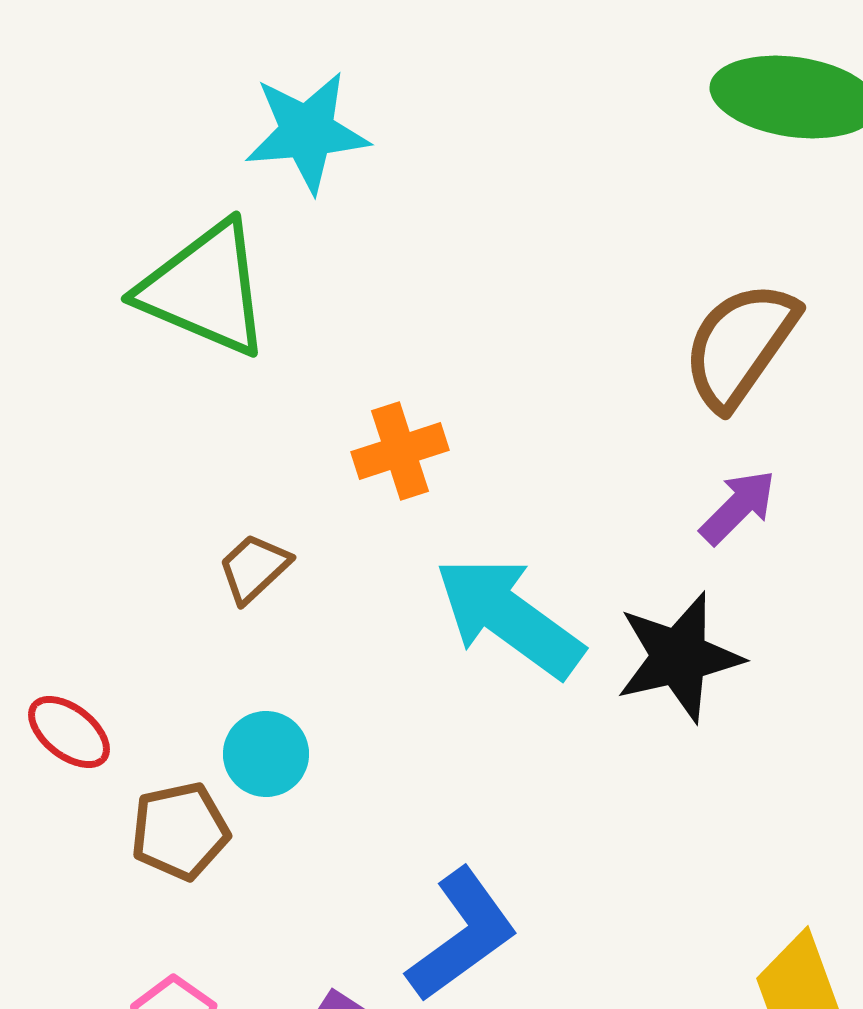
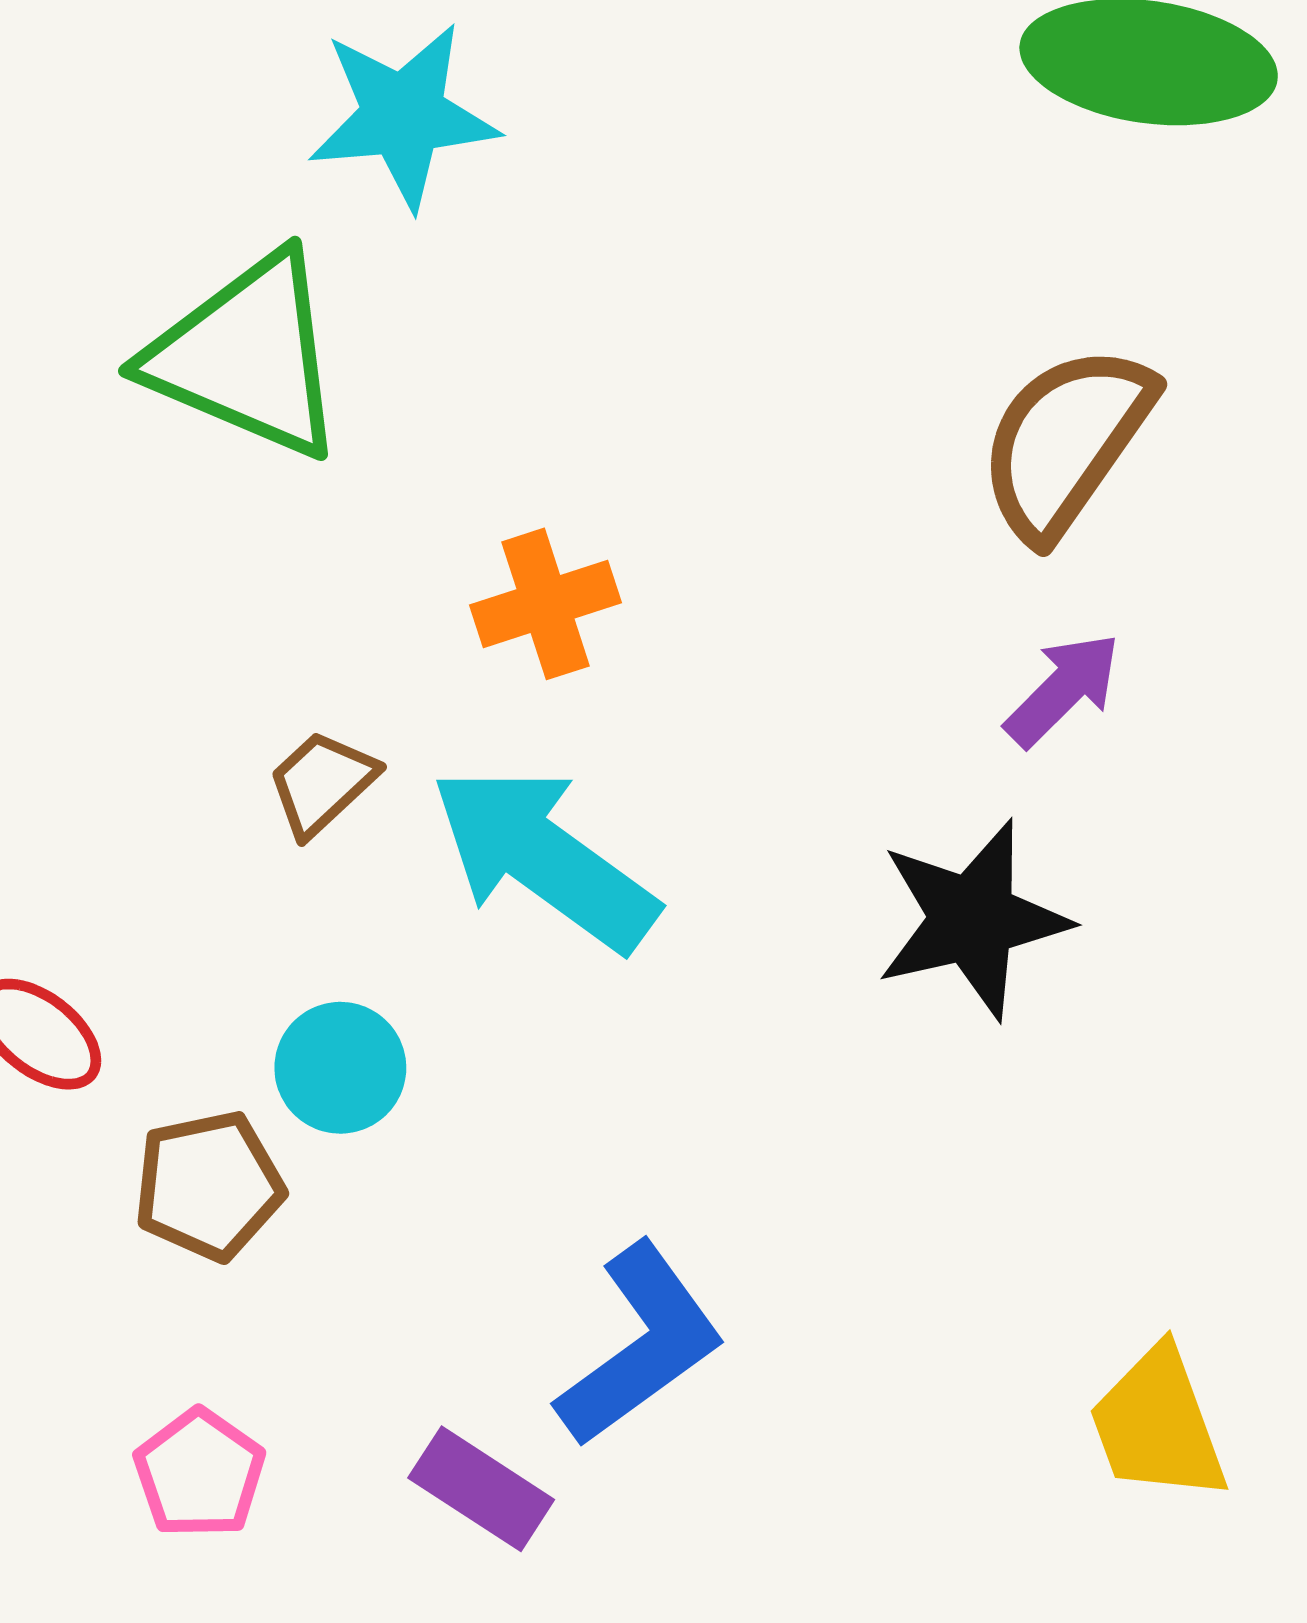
cyan arrow: (509, 617) -> (544, 858), moved

